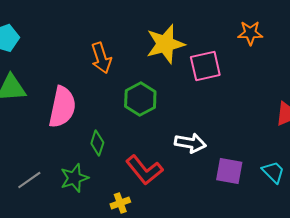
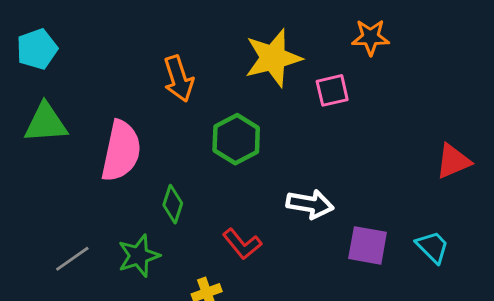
orange star: (250, 33) -> (371, 37), moved
pink square: (205, 66) -> (332, 90), size x0.7
red L-shape: (144, 170) -> (242, 244), size x0.7

